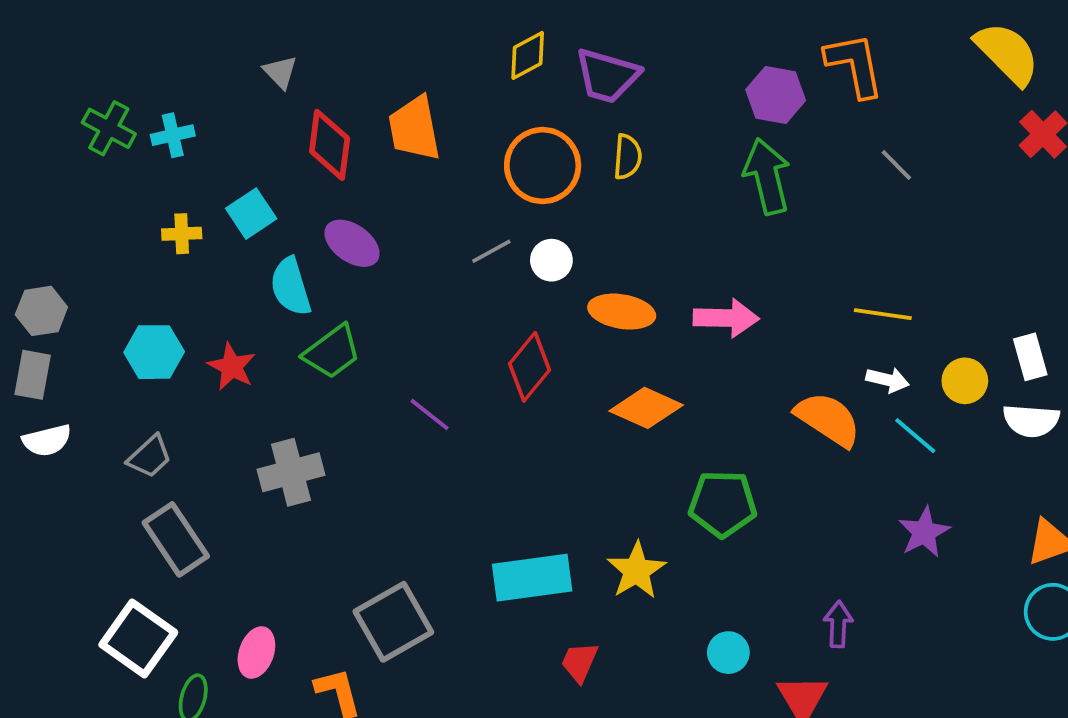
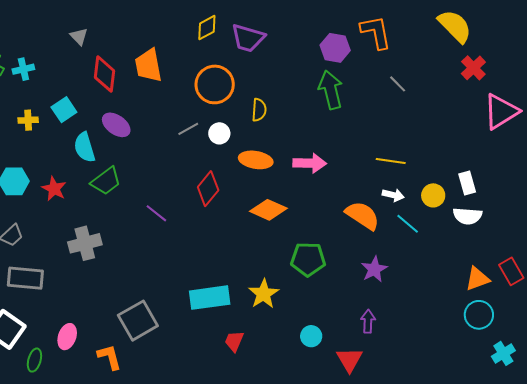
yellow semicircle: (628, 157) -> (259, 110), moved
purple star: (924, 532) -> (374, 269), moved
gray rectangle: (176, 539) -> (25, 278), turned -51

